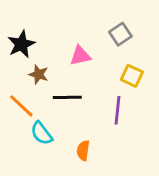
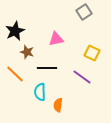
gray square: (120, 34) -> (84, 12), moved
purple line: (118, 110) -> (82, 77), turned -60
cyan semicircle: (41, 133) -> (40, 92), moved, turned 36

